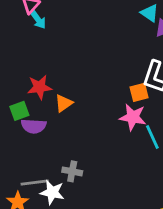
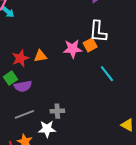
orange triangle: (64, 103) -> (40, 56), moved, turned 40
pink star: (133, 117) -> (73, 49), moved
gray line: (35, 182) -> (24, 114), moved

